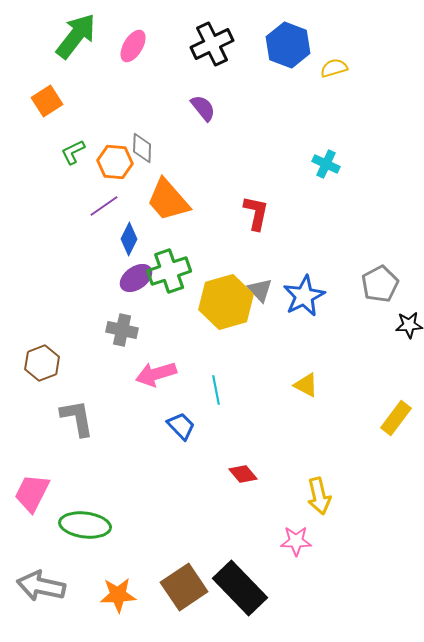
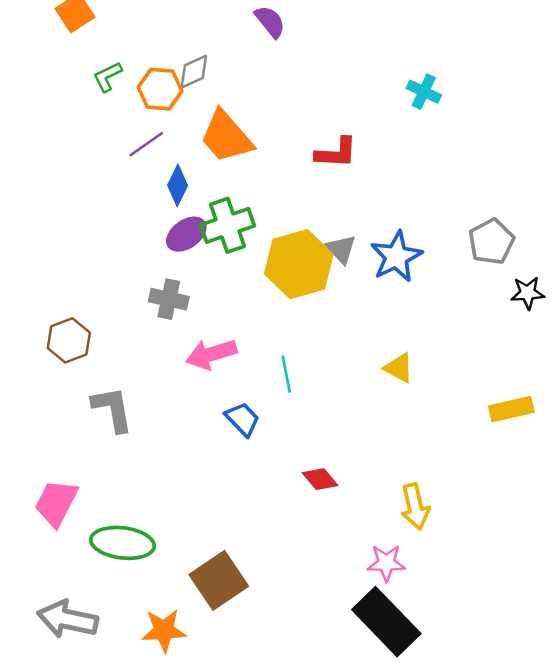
gray diamond: (142, 148) -> (194, 72), turned 64
red L-shape: (256, 213) -> (336, 153), turned 81
yellow rectangle: (396, 418) -> (511, 409), turned 40
brown square: (184, 587) -> (219, 580), moved
black rectangle: (240, 588) -> (386, 622), moved

